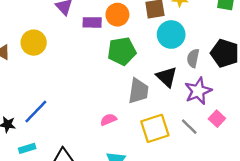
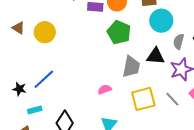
yellow circle: (34, 43) -> (45, 32), moved
green pentagon: (122, 51) -> (119, 32), turned 30
black triangle: (167, 77) -> (156, 56), turned -42

